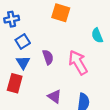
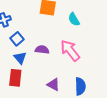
cyan semicircle: (97, 36) -> (74, 19), moved
purple semicircle: (48, 57) -> (42, 50), turned -56

